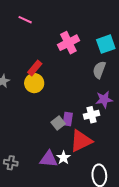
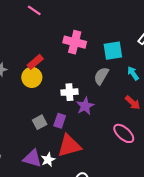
pink cross: (68, 43) -> (75, 42), turned 30
purple star: (104, 99) -> (85, 106), moved, turned -30
white cross: (91, 115) -> (69, 92), moved
gray square: (58, 123) -> (40, 122), moved

